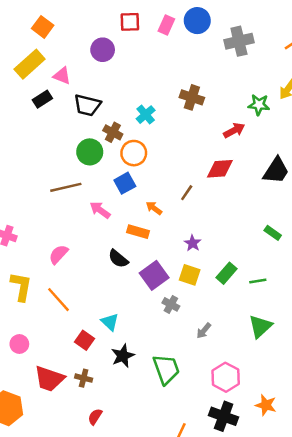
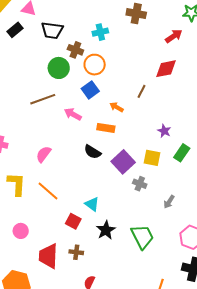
cyan cross: (146, 115) -> (100, 32), turned 35
purple star: (193, 243) -> (164, 131), moved
red trapezoid: (49, 379) -> (48, 256), turned 80

